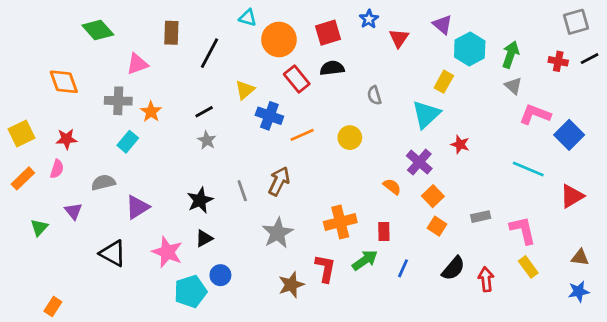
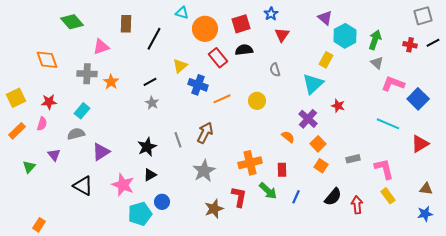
red triangle: (399, 38) -> (282, 35), moved
cyan rectangle: (128, 142) -> (82, 111), moved
green arrow: (365, 260) -> (268, 191), turned 78

